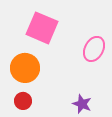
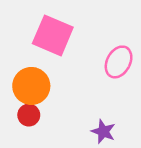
red circle: (23, 101) -> (29, 115), moved

